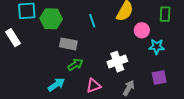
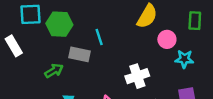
cyan line: (92, 21) -> (99, 37), moved
green arrow: (75, 65) -> (54, 71), moved

